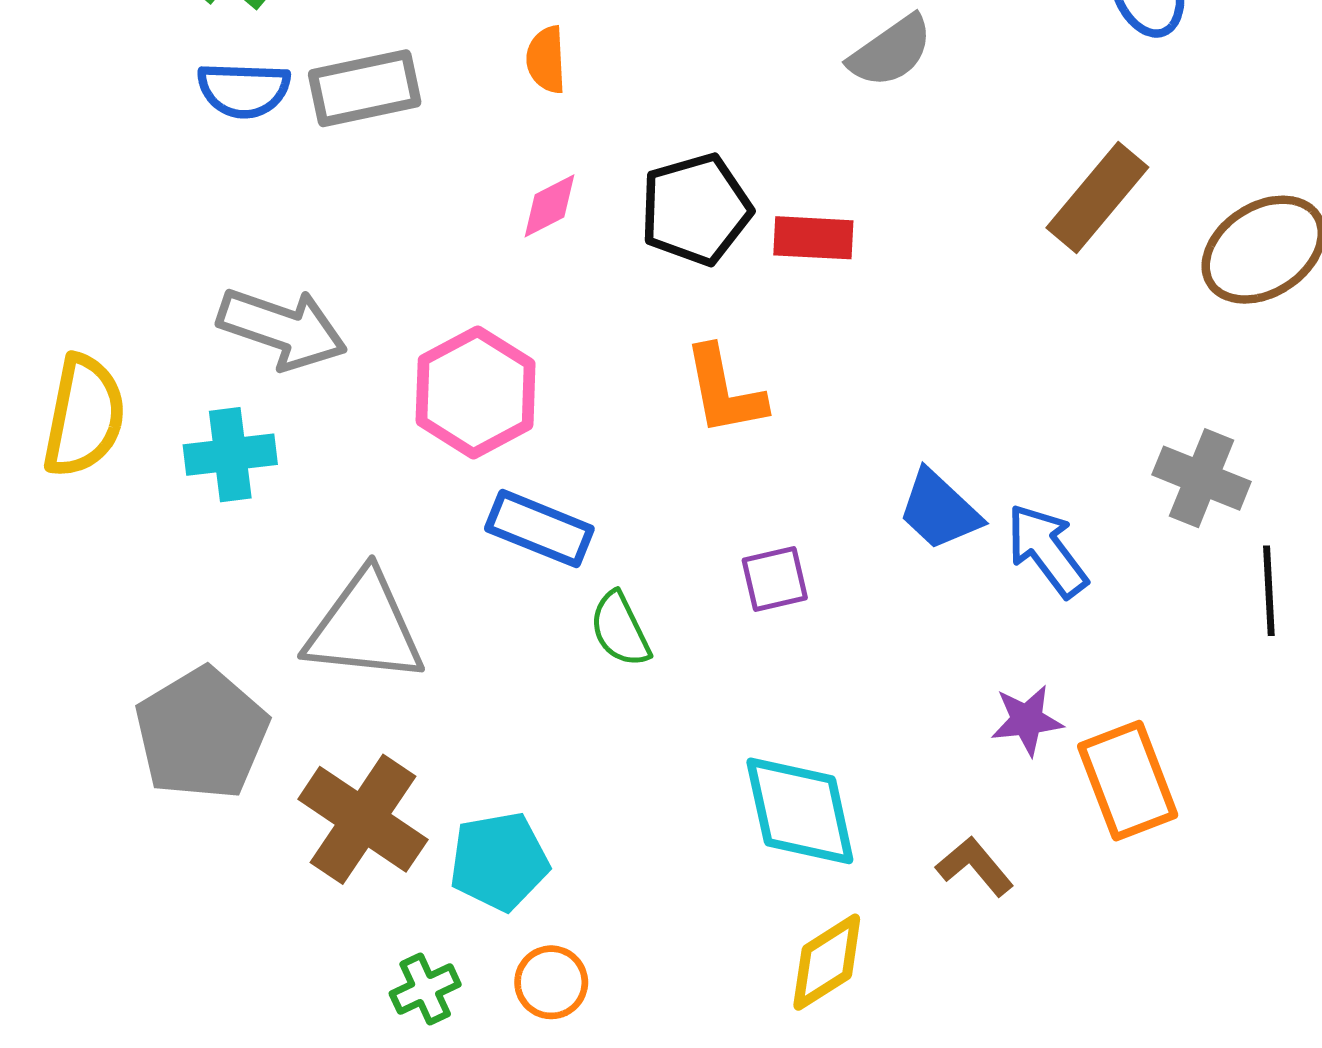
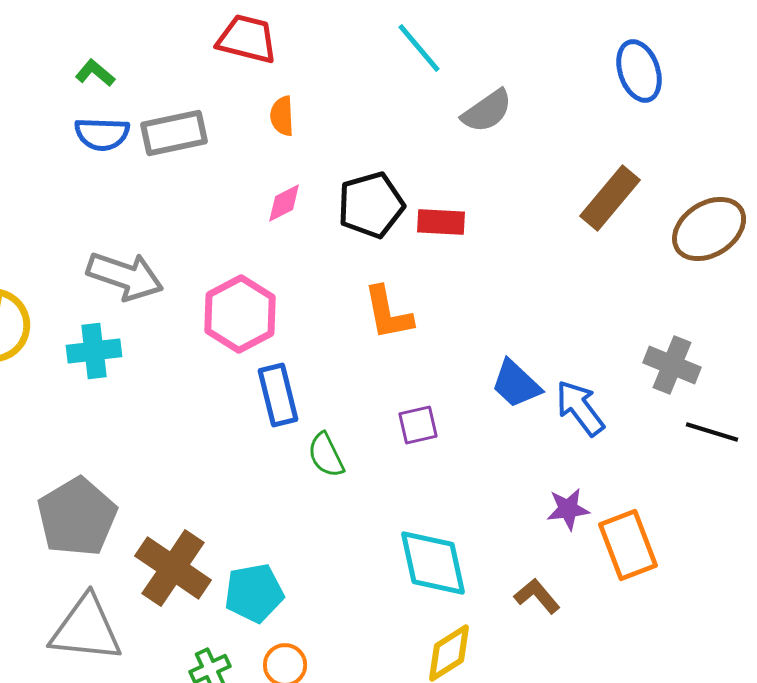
blue rectangle: (539, 529) -> (278, 395), turned 54
black line: (1269, 591) -> (712, 432), turned -70
gray triangle: (365, 628) -> (86, 629), moved

